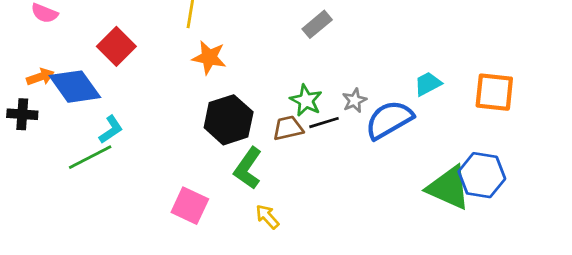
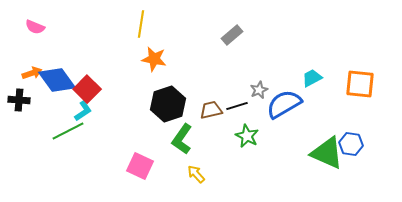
red square: (116, 46) -> (87, 89), moved
green star: (306, 100) -> (247, 136), moved
blue hexagon: (482, 175) -> (351, 144), size x0.7

